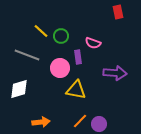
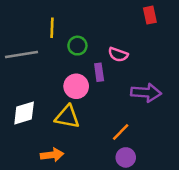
yellow line: (41, 31) -> (52, 28), moved, turned 49
gray line: (27, 55) -> (22, 55), moved, turned -30
yellow triangle: (76, 90) -> (67, 117), moved
orange line: (80, 121) -> (121, 132), moved

